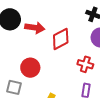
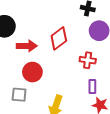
red arrow: (35, 28) -> (27, 46), moved

